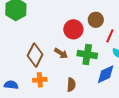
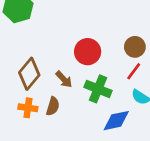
brown circle: (96, 20) -> (135, 47), moved
brown semicircle: (71, 85) -> (53, 106), moved

